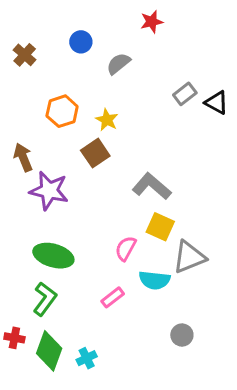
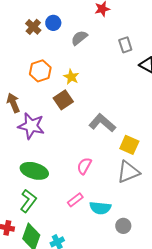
brown cross: (25, 55) -> (33, 27), moved
gray rectangle: (185, 94) -> (125, 45), moved, turned -70
yellow square: (160, 227) -> (129, 145), moved
cyan semicircle: (155, 280) -> (100, 208), moved

